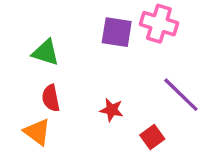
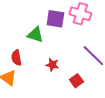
green triangle: (46, 52) -> (35, 35), moved

